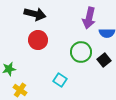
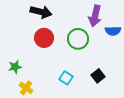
green circle: (81, 52) -> (78, 39), moved
black square: (104, 60) -> (98, 76), moved

